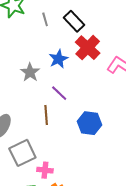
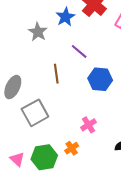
purple line: (59, 93) -> (79, 51), moved
pink cross: (45, 170) -> (88, 125), moved, turned -35

